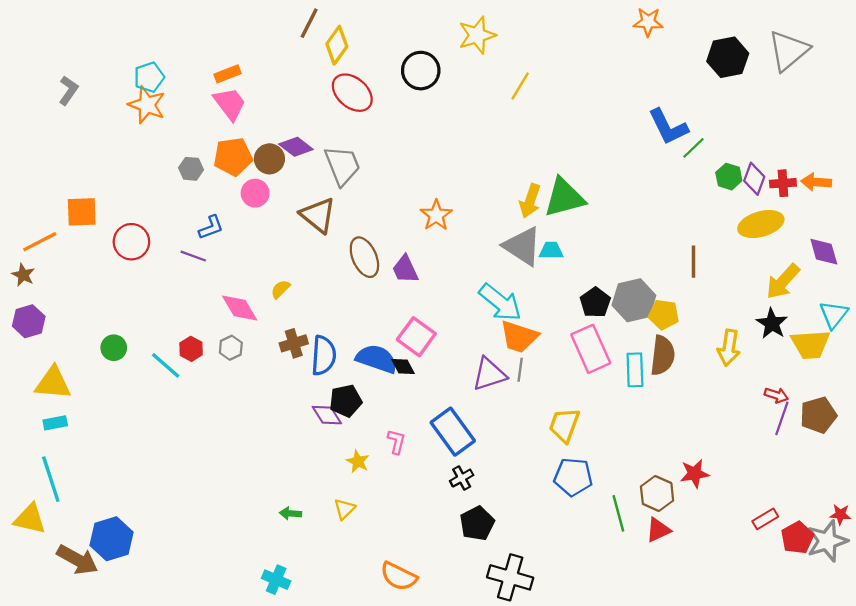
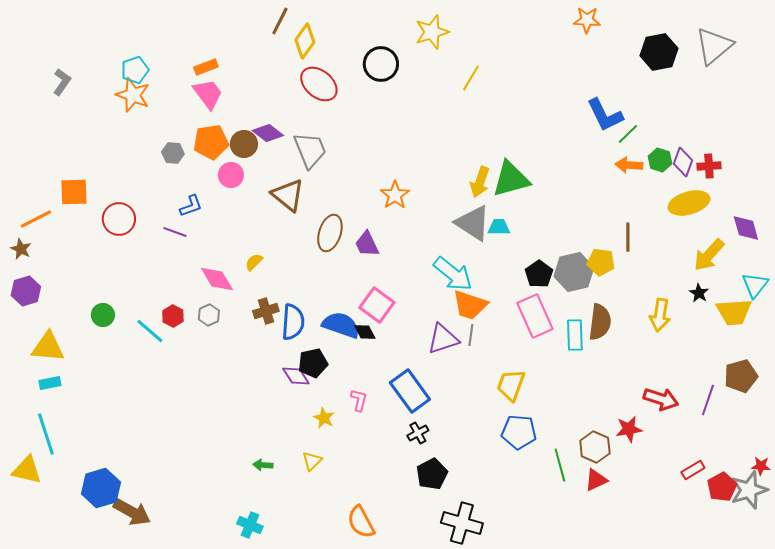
orange arrow: (816, 182) -> (629, 165), moved
brown ellipse: (364, 257) -> (330, 233), turned 42
yellow pentagon: (664, 315) -> (601, 262), moved
black star: (772, 323) -> (699, 293), size x0.7
red arrow: (776, 395) -> (661, 399), moved, size x1.6
purple line: (782, 418) -> (708, 400), moved
brown arrow: (77, 560) -> (132, 512), moved
orange semicircle: (399, 576) -> (361, 522), turned 36

